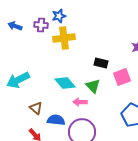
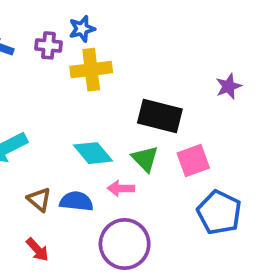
black rectangle: (101, 63) -> (160, 116), size x1.6
pink square: (122, 77) -> (193, 161), moved
blue semicircle: (56, 120) -> (76, 201), moved

